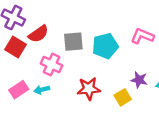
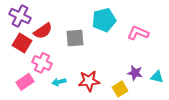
cyan pentagon: (105, 46) -> (104, 20), moved
pink cross: (52, 65) -> (42, 63), moved
cyan arrow: (42, 90) -> (59, 82), moved

